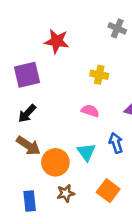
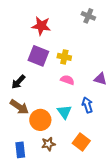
purple square: (27, 75) -> (38, 56), moved, turned 35
yellow cross: (99, 75) -> (64, 57), moved

